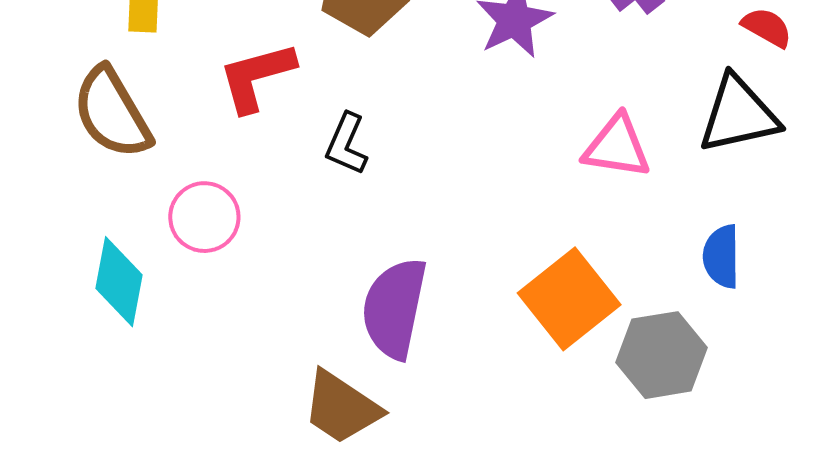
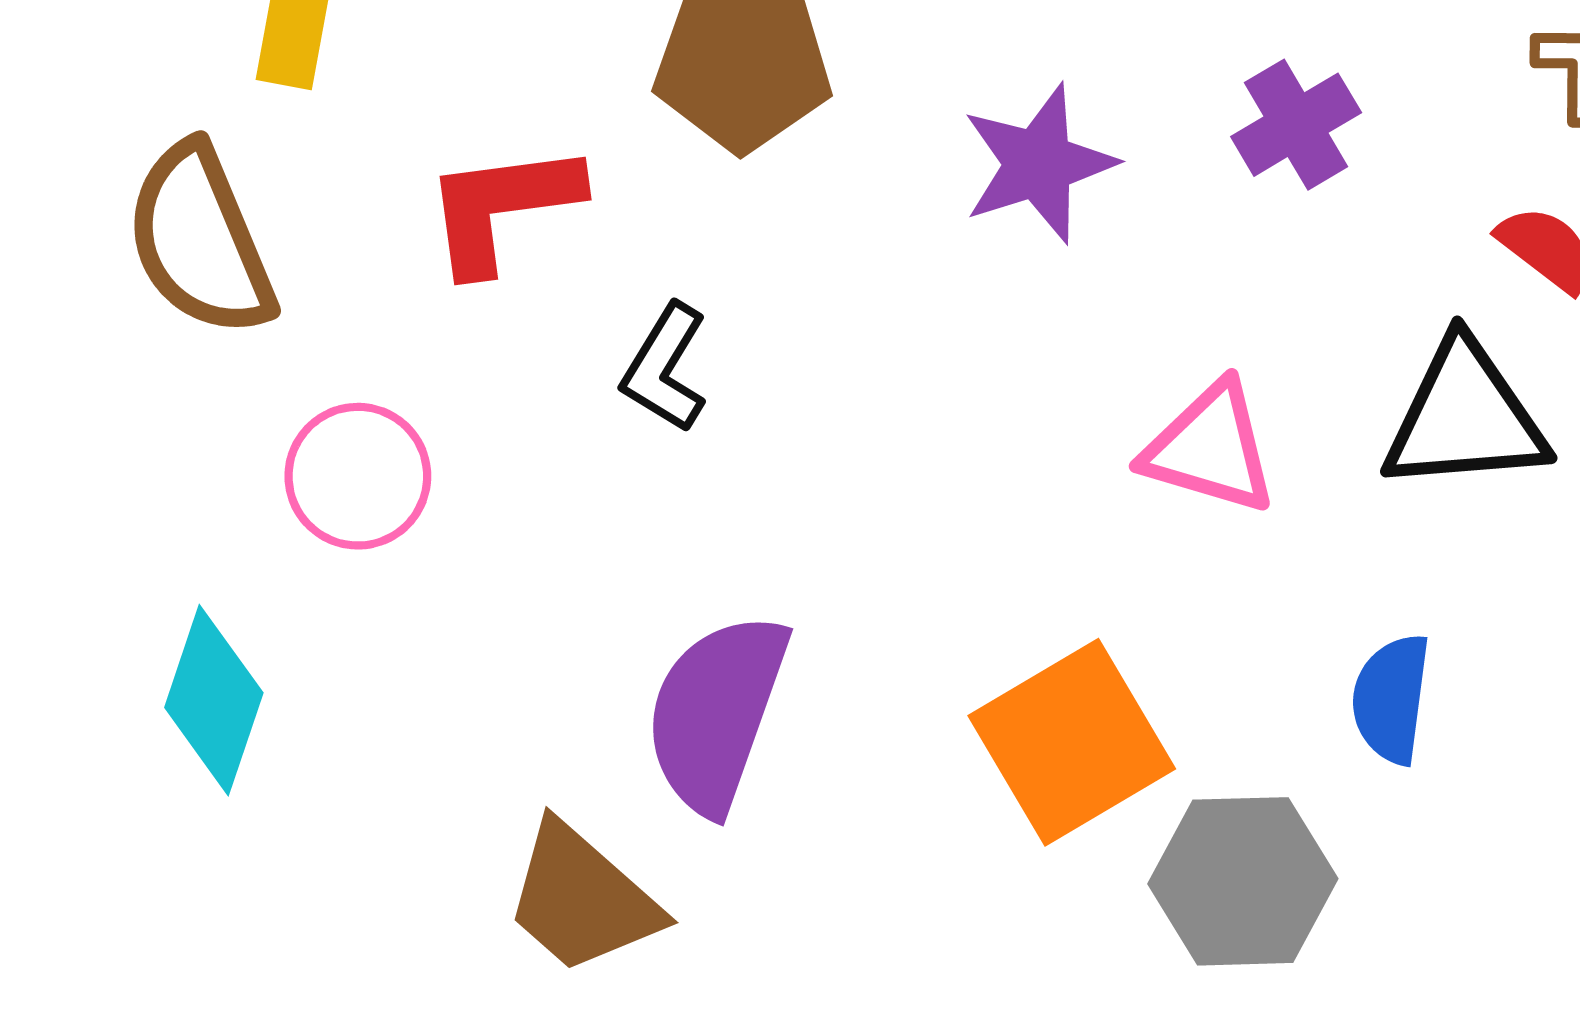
cyan diamond: (119, 282) -> (214, 700), moved

